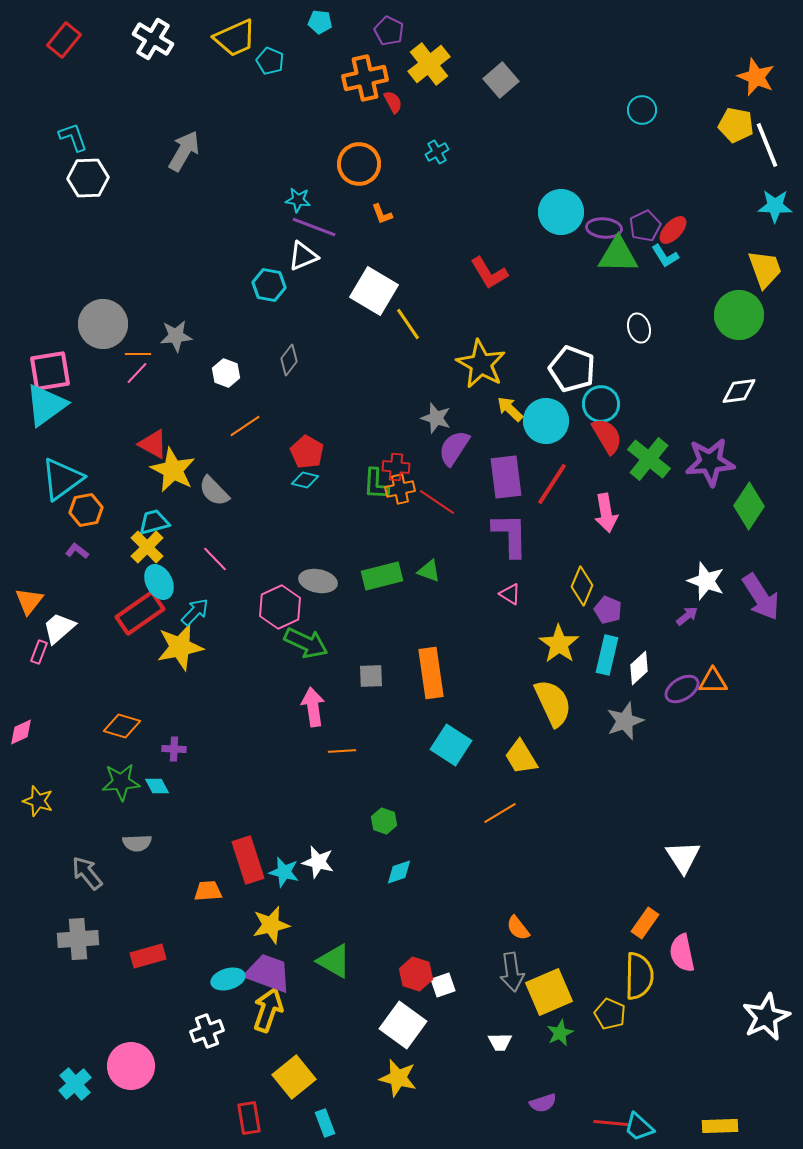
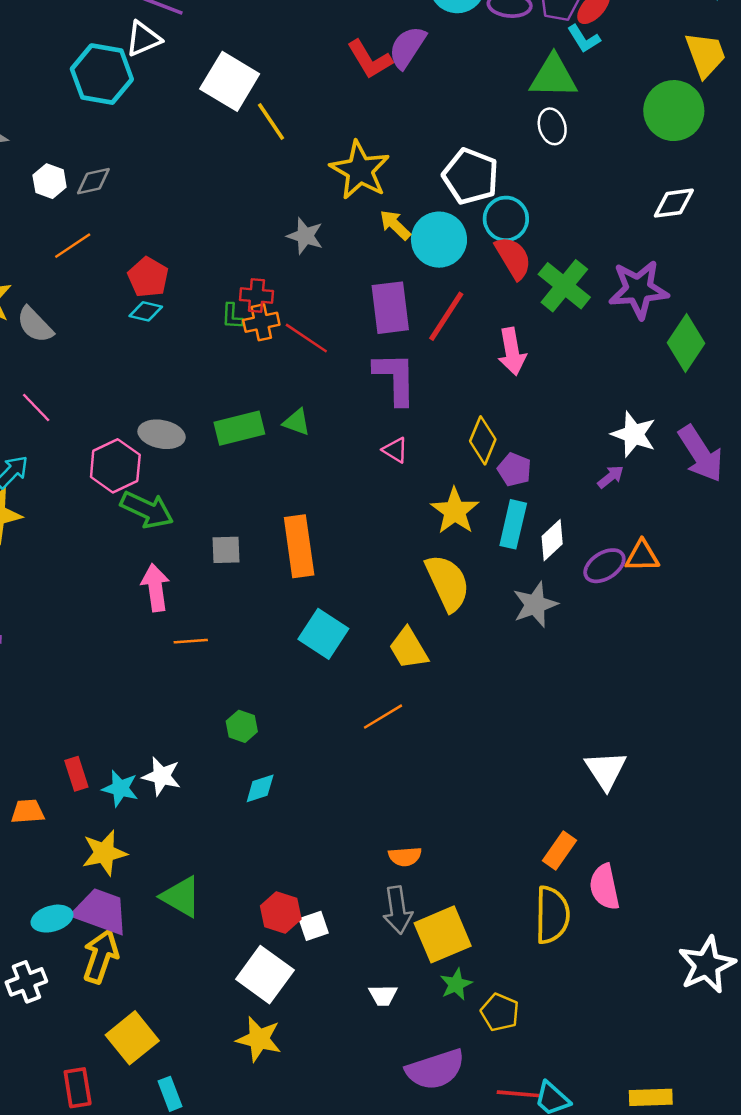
green triangle: (618, 255) -> (553, 76), moved
cyan hexagon: (269, 285) -> (102, 74), size x1.5
gray diamond: (289, 360) -> (93, 181), moved, turned 40
purple semicircle: (454, 448) -> (407, 47), moved
green L-shape: (376, 484) -> (232, 316), size x0.7
red rectangle: (248, 860) -> (76, 774), size x0.6
orange semicircle: (518, 928) -> (405, 857), turned -56
yellow pentagon: (610, 1014) -> (500, 1012), moved
purple semicircle: (543, 1103) -> (435, 1069), size x1.8

